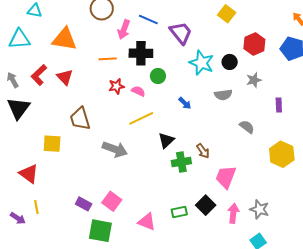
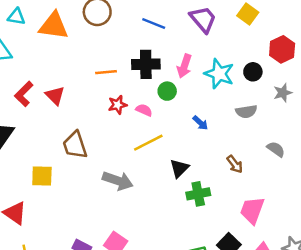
pink arrow: (124, 30) -> (184, 66), moved
purple trapezoid: (181, 33) -> (203, 19), moved
orange triangle: (64, 39) -> (54, 26), moved
brown arrow: (203, 151) -> (235, 164), moved

